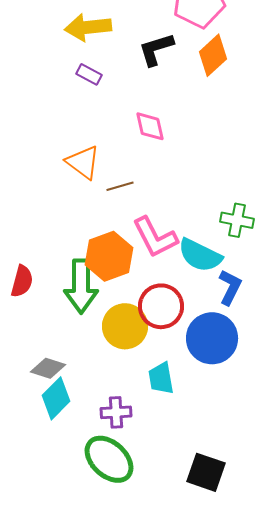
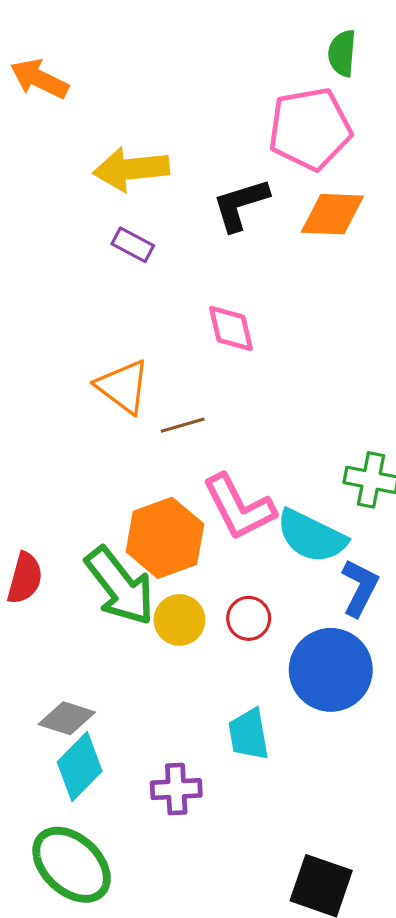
orange diamond: (213, 55) -> (332, 214), turned 45
green arrow: (81, 286) -> (120, 586), turned -38
red circle: (161, 306) -> (249, 618), size x0.6
yellow circle: (125, 326) -> (179, 620), moved, size x0.7
green ellipse: (109, 459) -> (72, 865), moved

